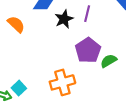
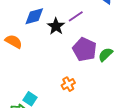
purple line: (87, 14) -> (76, 16), turned 56
orange cross: (62, 82) -> (68, 84), size x0.6

